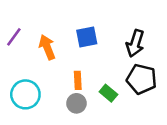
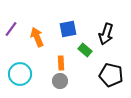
black pentagon: (142, 79) -> (111, 75), moved
green rectangle: (108, 93) -> (85, 50), moved

